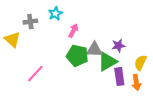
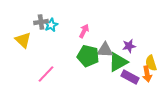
cyan star: (55, 14) -> (51, 25), moved
yellow semicircle: (140, 63) -> (151, 63), turned -42
purple rectangle: (119, 77) -> (130, 77), turned -54
orange arrow: (136, 83) -> (147, 74), moved

